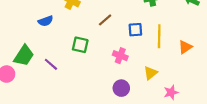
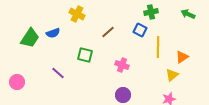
blue square: (135, 30) -> (140, 30), moved, turned 32
green trapezoid: (24, 56) -> (30, 38), moved
yellow triangle: (151, 73) -> (172, 75), moved

